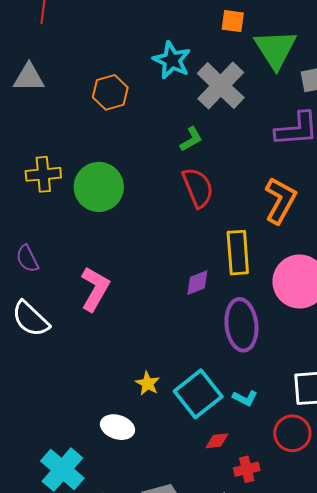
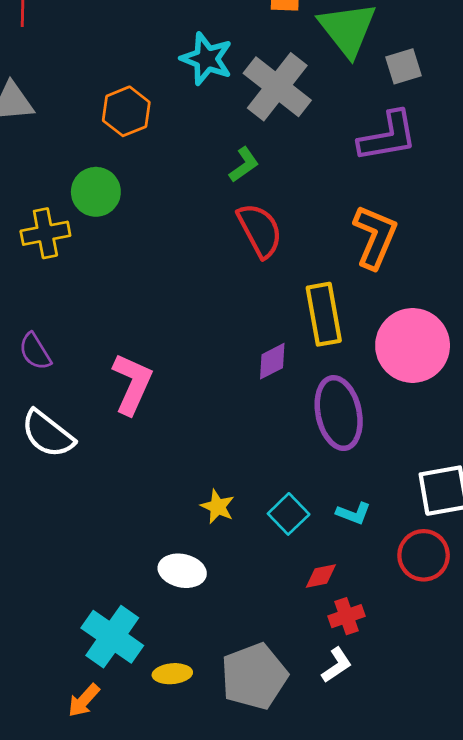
green circle: (99, 187) -> (96, 192), moved, size x0.7
cyan square: (198, 394) -> (289, 514), size x0.6
red cross: (247, 469) -> (346, 616), moved

